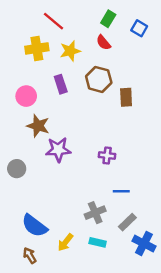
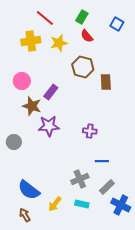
green rectangle: (108, 19) -> (82, 17), moved
purple rectangle: (61, 84) -> (51, 92), moved, turned 56

